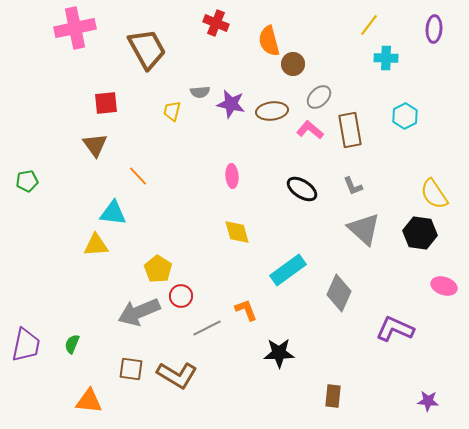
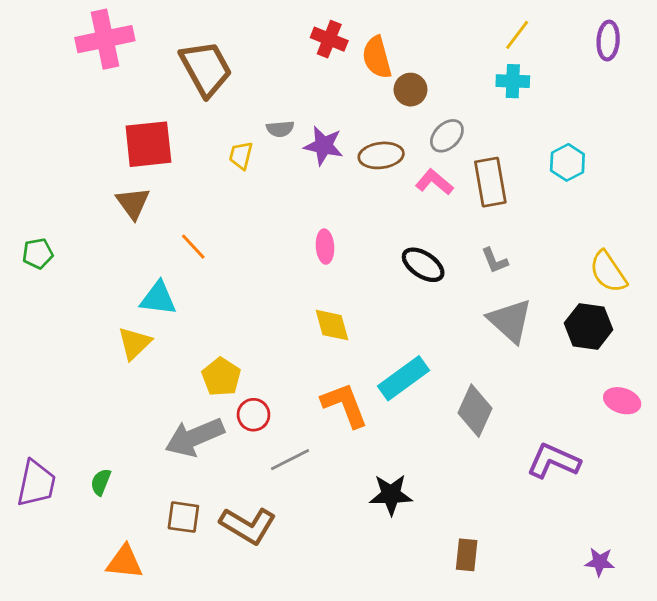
red cross: (216, 23) -> (329, 39), moved
cyan cross: (386, 58) -> (513, 81), moved
red square: (106, 103) -> (148, 144), size x1.5
yellow triangle: (96, 245) -> (134, 343), turned -40
orange L-shape: (246, 310) -> (345, 405), moved, size x1.5

